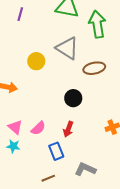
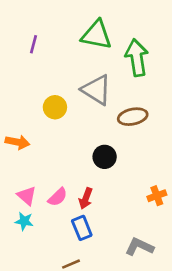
red arrow: (68, 129) -> (86, 198), moved
gray L-shape: (85, 169) -> (139, 247), moved

